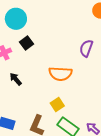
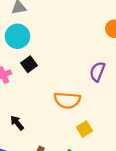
black arrow: (16, 79) -> (17, 123), moved
yellow square: (57, 105) -> (84, 129), moved

